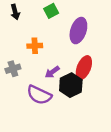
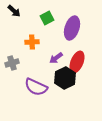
green square: (51, 11) -> (47, 18), moved
black arrow: (15, 12) -> (14, 11), turned -32
purple arrow: (52, 72) -> (56, 58), moved

